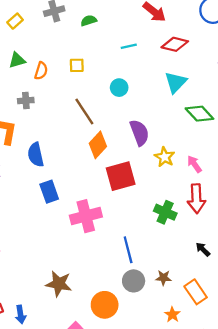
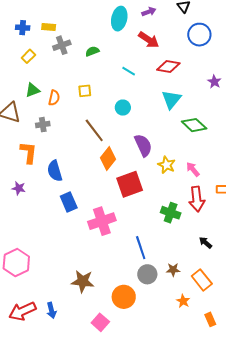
cyan line: (129, 46) -> (129, 71), turned 48

